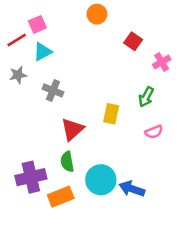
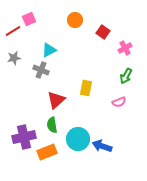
orange circle: (97, 14) -> (75, 20), moved
cyan triangle: (43, 52) -> (49, 50), moved
green arrow: (146, 97) -> (126, 76), moved

